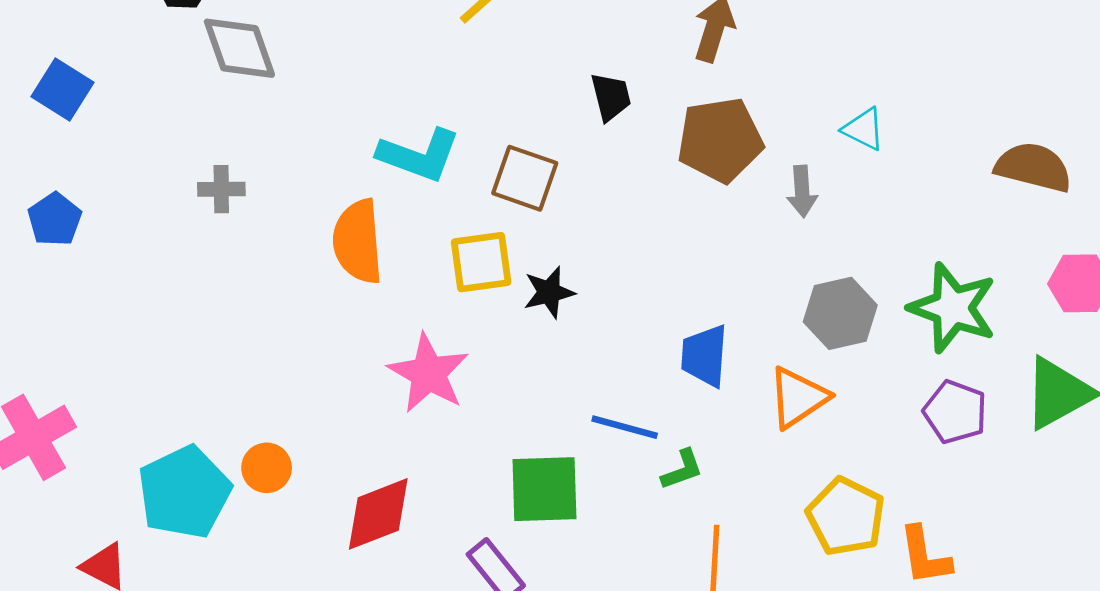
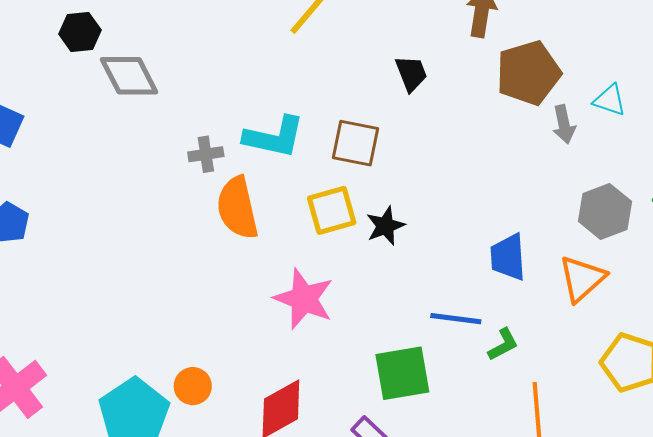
cyan triangle: (864, 129) -> (610, 100), moved
brown pentagon: (720, 140) -> (528, 73), moved
gray cross: (221, 189) -> (206, 154), moved

